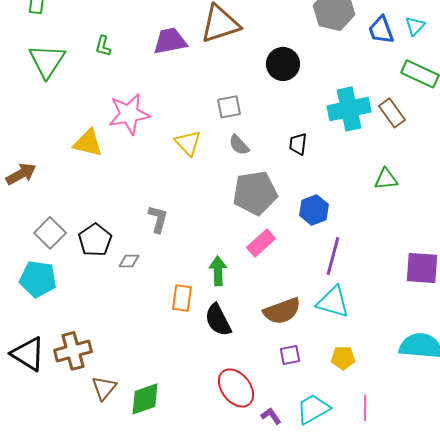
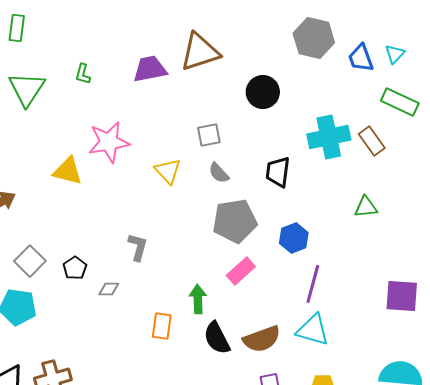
black trapezoid: (298, 144) -> (278, 172), size x1.4
black pentagon: (95, 240) -> (75, 268), size x0.7
black semicircle: (218, 320) -> (217, 338), moved

